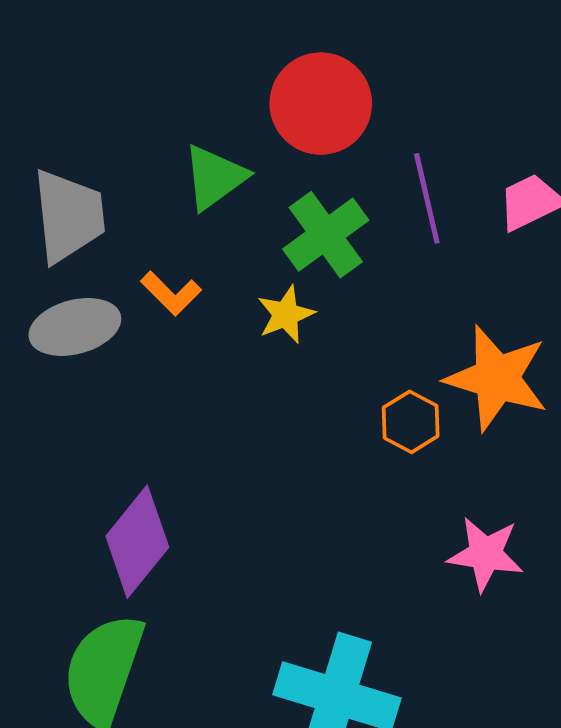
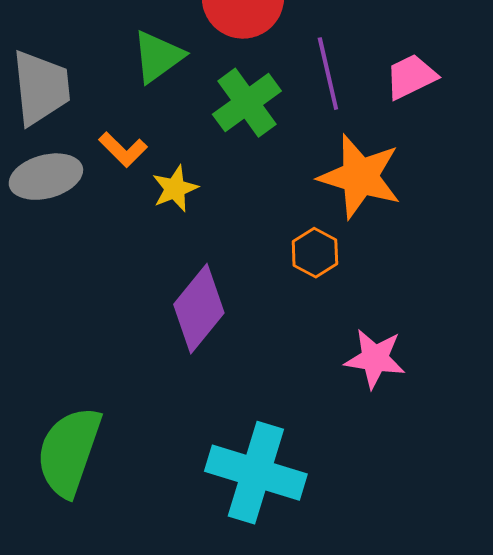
yellow star: (286, 314) -> (175, 189), moved
orange star: (497, 378) -> (360, 177), moved
purple diamond: (137, 542) -> (199, 309), moved

